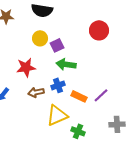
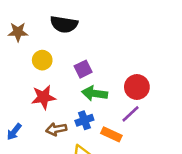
red circle: (99, 30) -> (137, 87), moved
yellow circle: (40, 38) -> (42, 60), moved
purple line: (101, 95) -> (130, 114), moved

